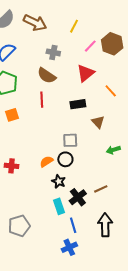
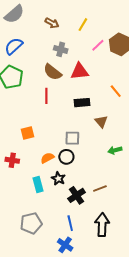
brown arrow: (35, 23) -> (52, 23), moved, size x0.6
red triangle: (86, 73) -> (80, 71), moved, turned 30
orange square: (12, 115) -> (28, 133), moved
cyan rectangle: (59, 206) -> (38, 185), moved
gray pentagon: (19, 226) -> (31, 223), moved
blue cross: (69, 247) -> (65, 245), turned -35

